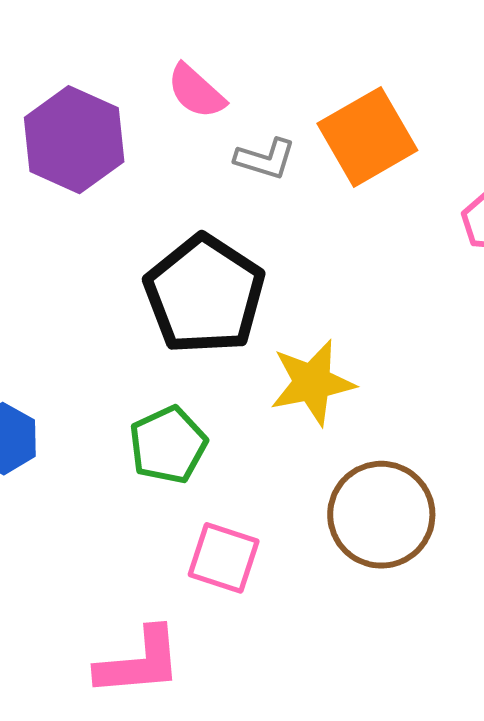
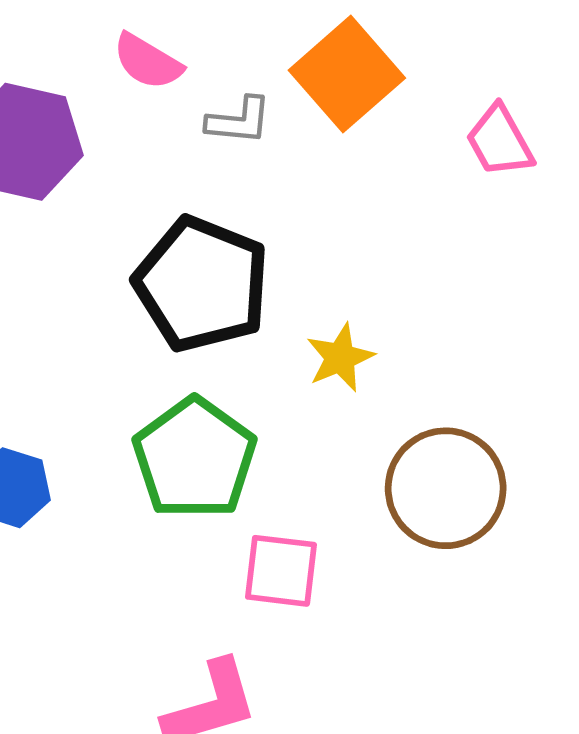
yellow star: (312, 383) -> (340, 358), size x0.7
green pentagon: (168, 445) -> (195, 458), size x1.4

